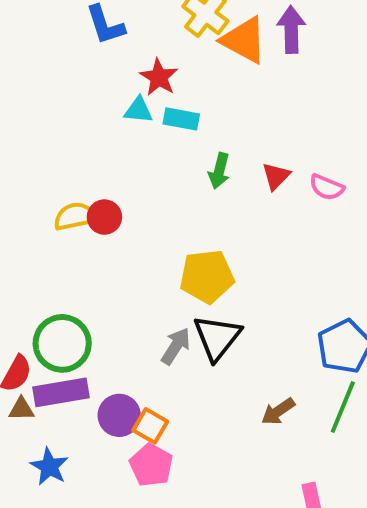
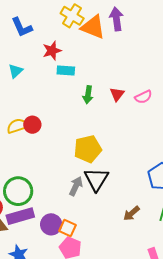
red star: (159, 77) -> (52, 51), turned 30
cyan triangle: (138, 110) -> (16, 71), moved, turned -42
pink semicircle: (327, 187) -> (143, 97), turned -42

